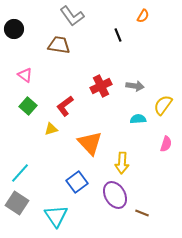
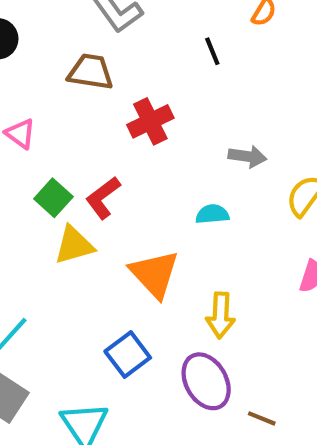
red cross: (101, 86) -> (150, 121), moved
green square: (28, 106) -> (53, 198), moved
cyan semicircle: (138, 119) -> (212, 214), moved
yellow triangle: (51, 129) -> (74, 245), size x1.5

